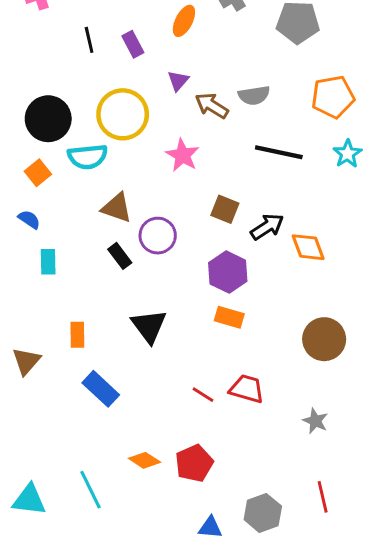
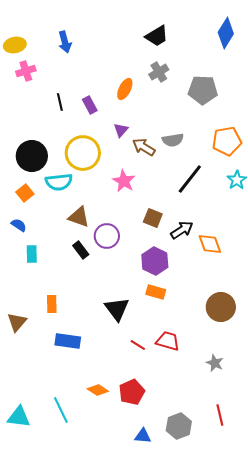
black line: (279, 152) -> (190, 179), turned -64
black triangle: (149, 326) -> (117, 309), moved
blue rectangle: (101, 389) -> (68, 341), turned -35

